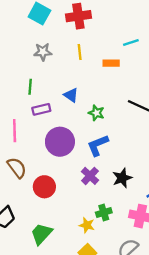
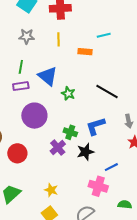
green line: (30, 87) -> (21, 67), moved
blue triangle: (71, 95) -> (48, 76), size x1.5
blue L-shape: (98, 145) -> (96, 126), moved
green cross: (104, 212) -> (70, 132), moved, turned 32

